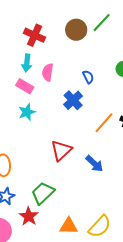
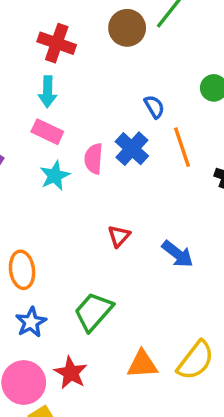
pink semicircle: (48, 72) -> (94, 159), moved
orange line: (104, 123) -> (182, 147), moved, turned -55
red triangle: (61, 150) -> (119, 236), size x0.6
red star: (29, 216) -> (71, 373), moved

